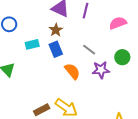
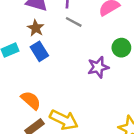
gray line: (89, 50) -> (74, 22), moved
orange semicircle: (72, 71) -> (31, 100), moved

